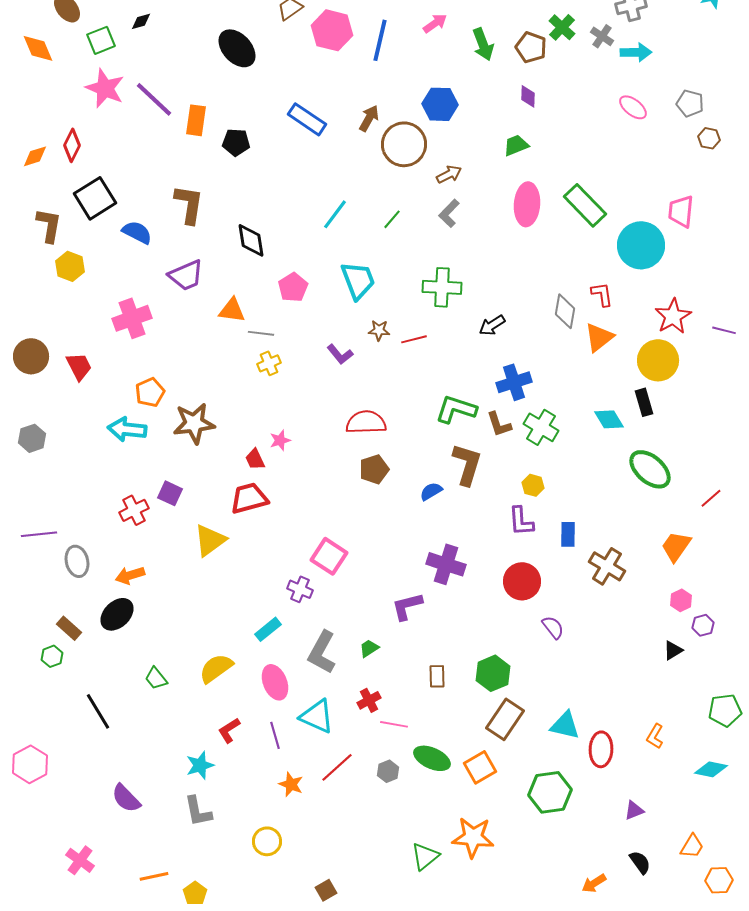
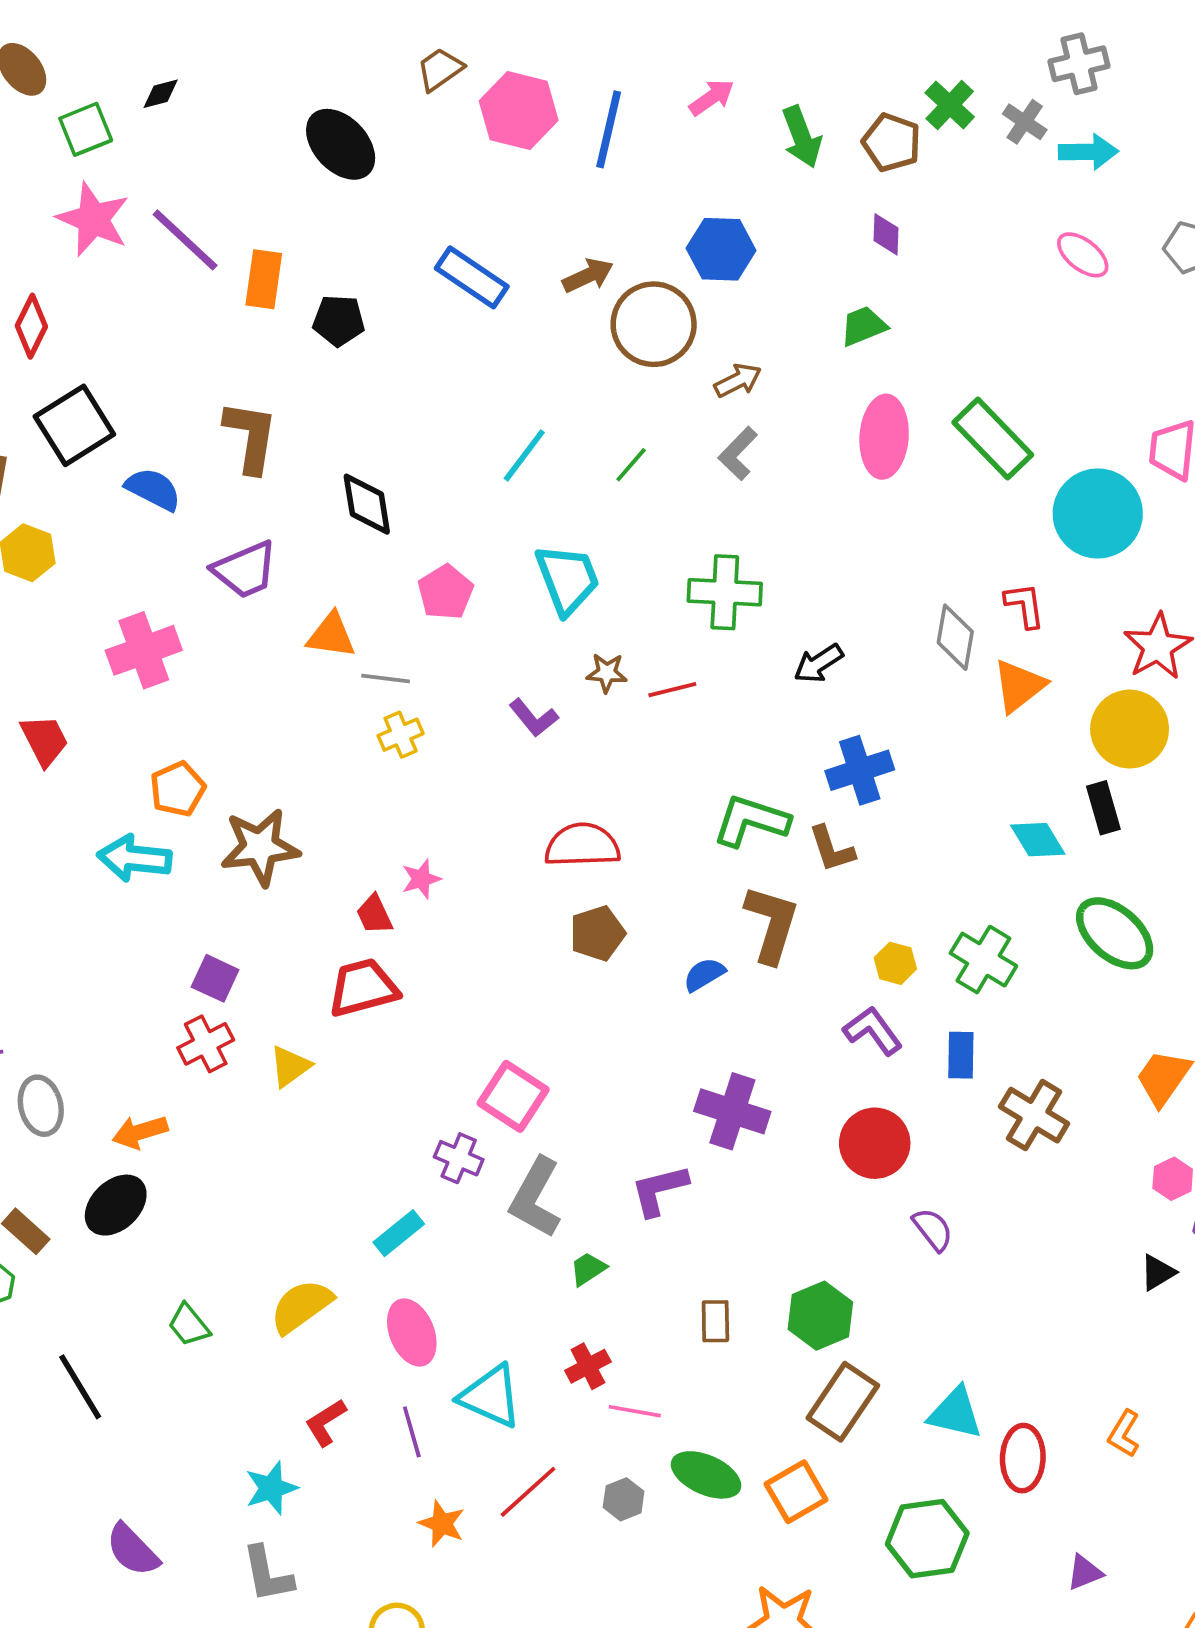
brown arrow: (369, 118) -> (588, 275), turned 36
green cross: (541, 427) -> (983, 960), moved
red cross: (134, 510) -> (206, 1044), moved
purple L-shape: (521, 521) -> (873, 1031), turned 148
yellow triangle: (210, 540) -> (290, 1066), size x0.7
gray L-shape: (322, 652) -> (536, 1198), moved

